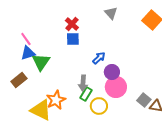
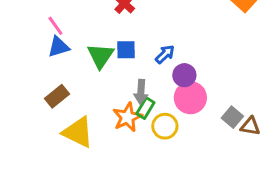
blue square: (73, 39) -> (126, 50), moved
green triangle: (41, 62) -> (100, 56), moved
brown rectangle: (19, 80) -> (57, 96), moved
orange star: (56, 100) -> (127, 117), moved

